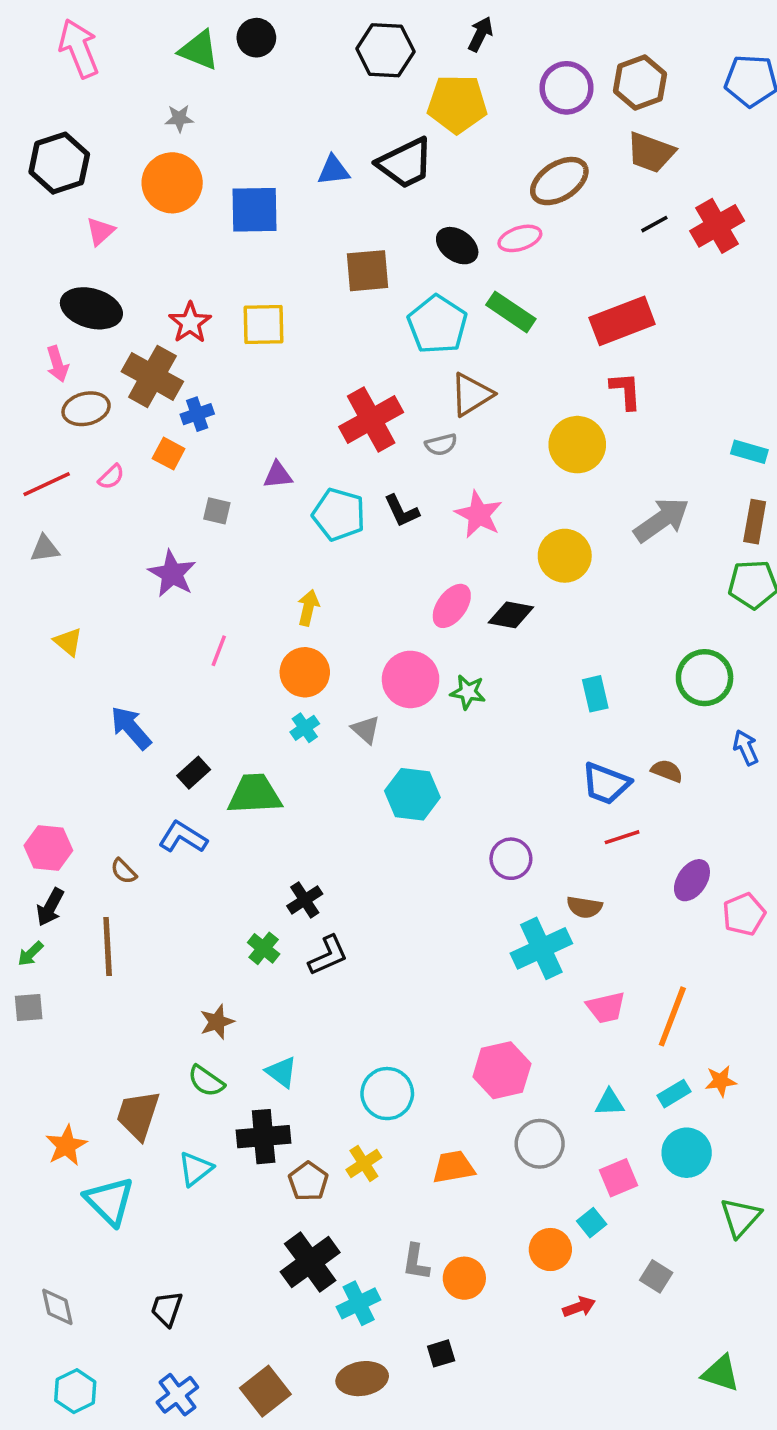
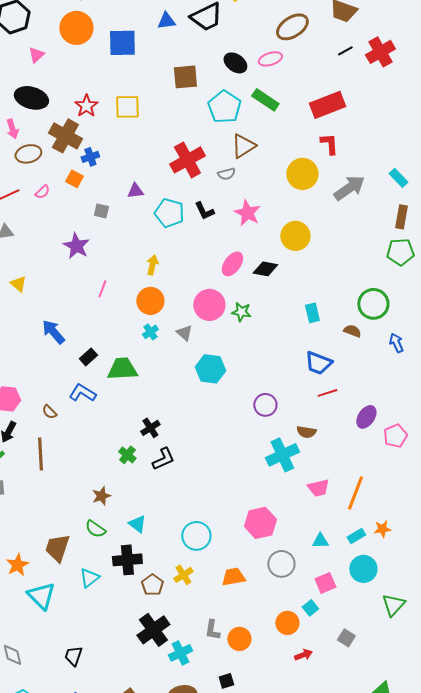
cyan rectangle: (749, 452) -> (398, 178), turned 30
gray arrow: (662, 520) -> (349, 188), moved
brown semicircle: (667, 771) -> (352, 331), moved

